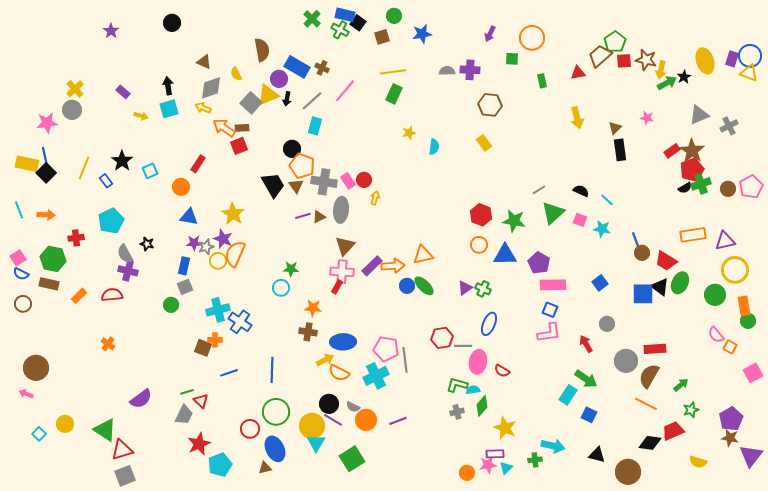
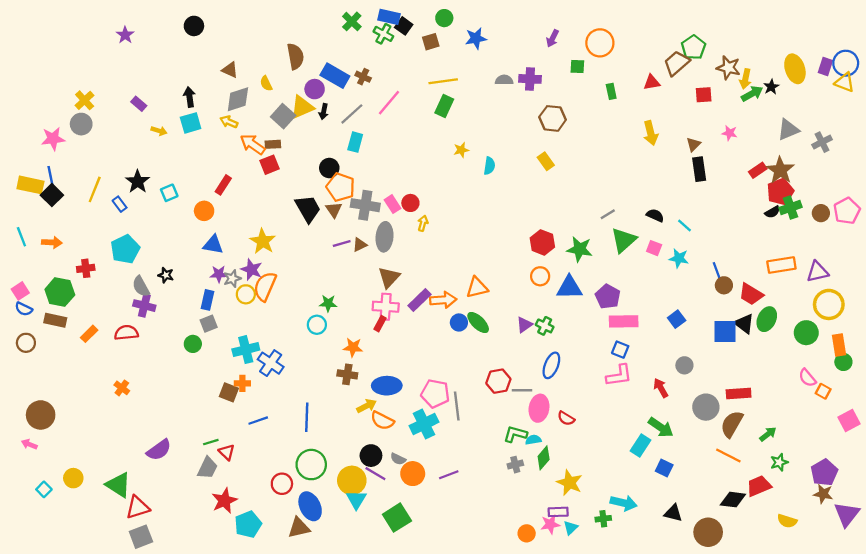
red square: (624, 61) -> (704, 95), moved
brown triangle: (265, 468) -> (299, 528), size x1.5

